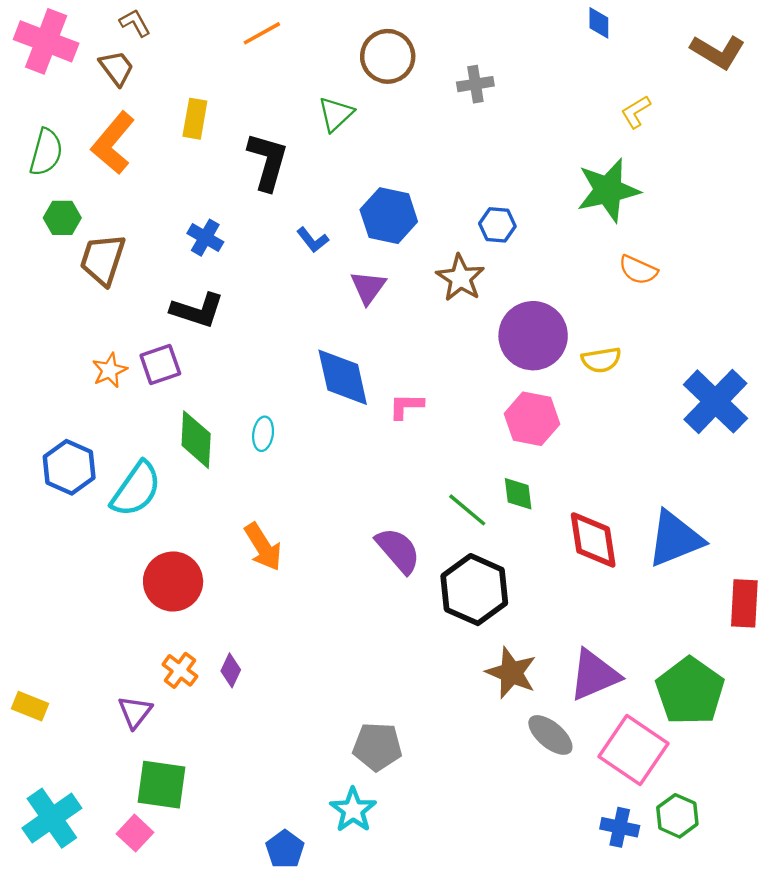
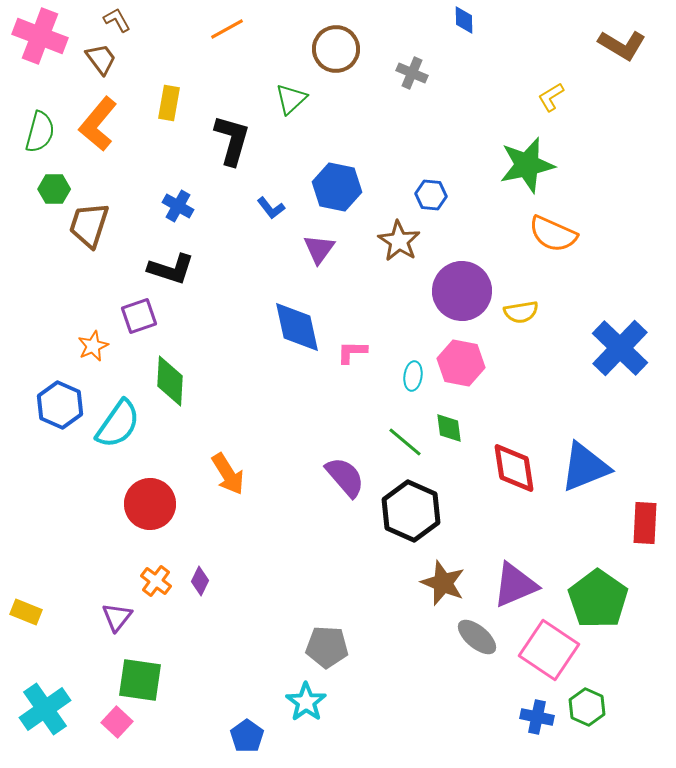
blue diamond: (599, 23) -> (464, 20), moved
gray cross: (475, 84) -> (412, 73), turned 32
orange semicircle: (638, 270) -> (553, 234), size x1.4
orange star: (110, 370) -> (93, 346), moved
cyan ellipse: (263, 434) -> (413, 376), moved

